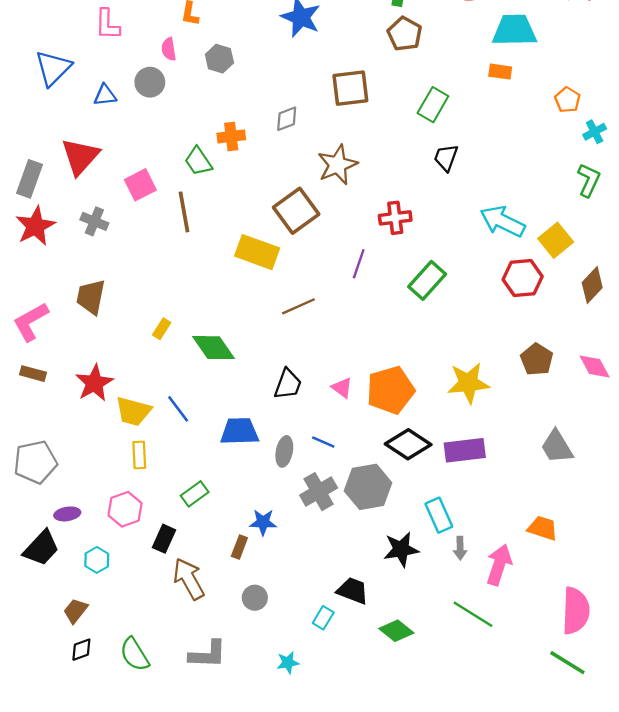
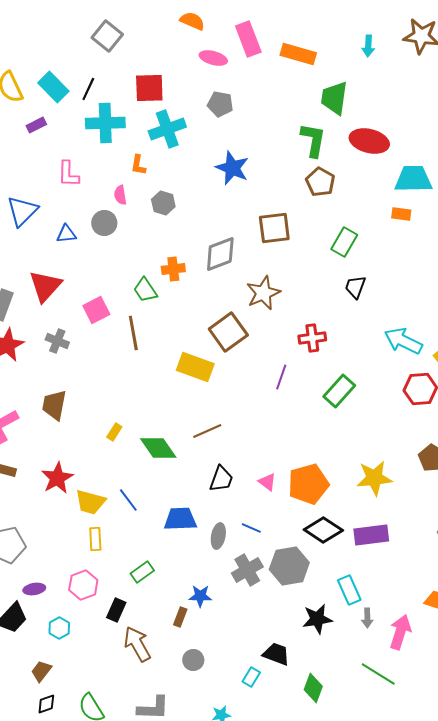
gray diamond: (287, 119) -> (220, 254), size x1.6
brown line: (298, 306) -> (207, 431), moved
green diamond: (396, 631) -> (313, 688), turned 72

